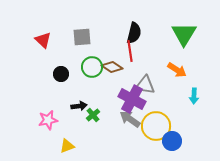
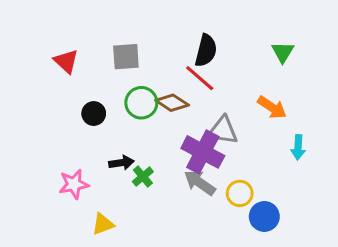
green triangle: (184, 34) -> (283, 52), size x0.6
red line: (130, 51) -> (200, 78), turned -40
yellow circle: (156, 126) -> (240, 193), size x0.6

